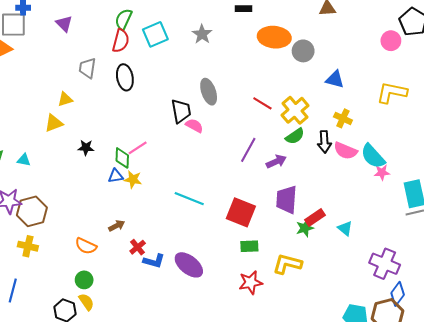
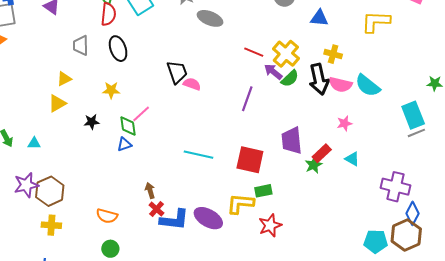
gray ellipse: (209, 92) -> (210, 18), moved, turned -40
black arrow: (324, 142) -> (319, 79), size x1.4
purple arrow: (276, 161) -> (273, 72), moved, turned -108
pink star: (382, 172) -> (344, 123), moved
yellow star: (133, 179) -> (111, 90), moved
brown arrow: (117, 226) -> (150, 191), moved, turned -70
blue L-shape: (154, 261) -> (174, 220), size x1.4
yellow L-shape: (287, 264) -> (240, 204), moved

